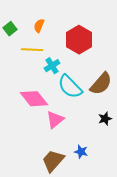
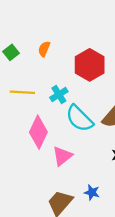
yellow line: (32, 50) -> (22, 92), moved
pink diamond: (34, 99) -> (38, 132), turned 64

